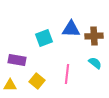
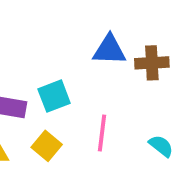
cyan square: (44, 38) -> (54, 96), moved
cyan semicircle: (95, 63) -> (161, 146), moved

